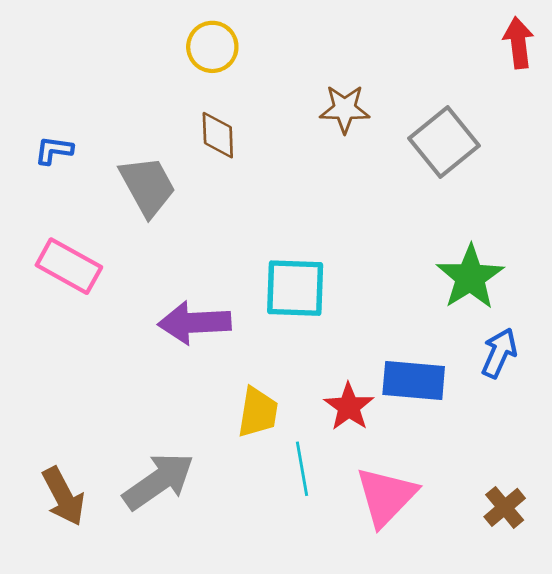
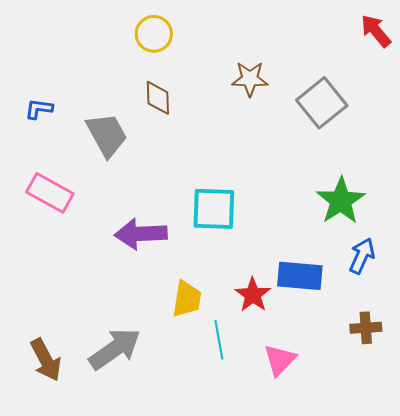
red arrow: (518, 43) -> (376, 31), turned -33
pink triangle: (386, 496) -> (280, 360), size x0.7
brown cross: (505, 507) -> (366, 328), moved, turned 36

